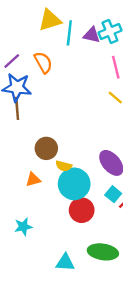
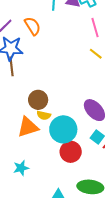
yellow semicircle: (64, 166) -> (44, 115), moved
orange triangle: (33, 179) -> (28, 127), size x1.6

